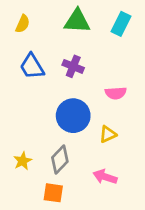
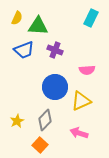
green triangle: (77, 21) -> (38, 26), moved
blue trapezoid: (32, 66) -> (24, 50), turned -80
yellow triangle: (108, 134) -> (81, 101), size x1.5
orange square: (53, 193) -> (40, 145), turned 35

